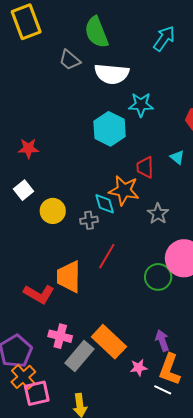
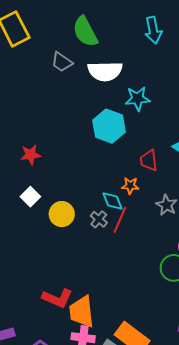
cyan arrow: (164, 38) -> (153, 30), turned 140
orange star: (124, 190) -> (130, 186), size x0.6
gray cross: (89, 220) -> (99, 219), turned -36
red line: (107, 256) -> (120, 220), moved
orange trapezoid: (69, 277) -> (82, 312), moved

